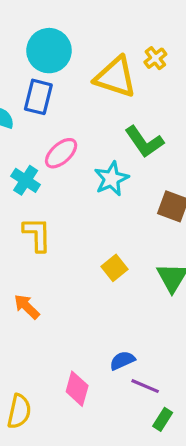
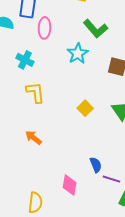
pink ellipse: (61, 153) -> (44, 28), moved, turned -40
blue semicircle: (122, 360) -> (96, 165), turned 98

